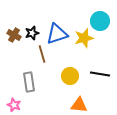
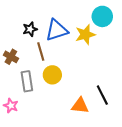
brown cross: (14, 35) -> (11, 57), moved
black line: (100, 74) -> (102, 95), moved, turned 54
yellow circle: (70, 76) -> (52, 75), moved

